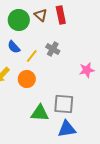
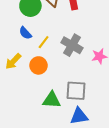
gray cross: (53, 49) -> (72, 45), moved, size x1.5

